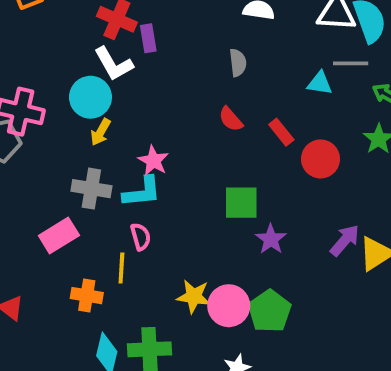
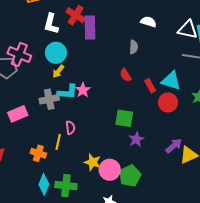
purple rectangle: (148, 38) -> (90, 27), size x1.6
white L-shape: (113, 64) -> (51, 24), moved, turned 35
cyan triangle: (320, 83) -> (171, 81), moved, size x1.5
gray cross: (91, 189) -> (49, 99), turned -30
cyan L-shape: (142, 192) -> (67, 92), moved
pink rectangle: (59, 236) -> (18, 114), moved

